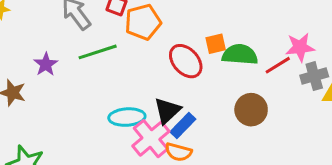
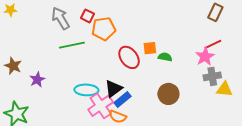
pink star: (300, 47) -> (205, 57), turned -30
green semicircle: (240, 55) -> (165, 57), size x0.6
purple star: (46, 64) -> (37, 80), moved
red line: (278, 65) -> (213, 44), moved

